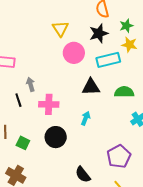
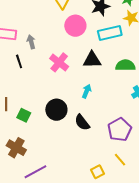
gray arrow: (31, 84) -> (31, 42), moved
black line: (18, 100) -> (19, 61), moved
pink cross: (49, 104) -> (59, 62), moved, turned 36
black semicircle: (83, 175) -> (82, 122), moved

